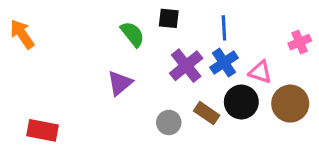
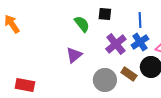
gray circle: (169, 122) -> (105, 80), size x1.5

